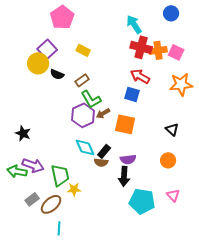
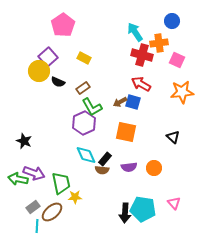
orange cross: (158, 50) -> (159, 43), moved
brown arrow: (103, 113) -> (120, 102), moved
orange circle: (168, 160) -> (154, 168), moved
black arrow: (124, 176) -> (125, 213), moved
cyan line: (59, 228) -> (37, 226), moved

